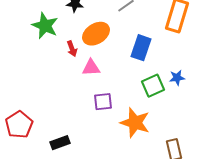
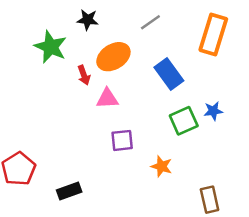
blue rectangle: (141, 48) -> (169, 74), turned -55
orange star: (135, 123) -> (162, 166), size x0.6

